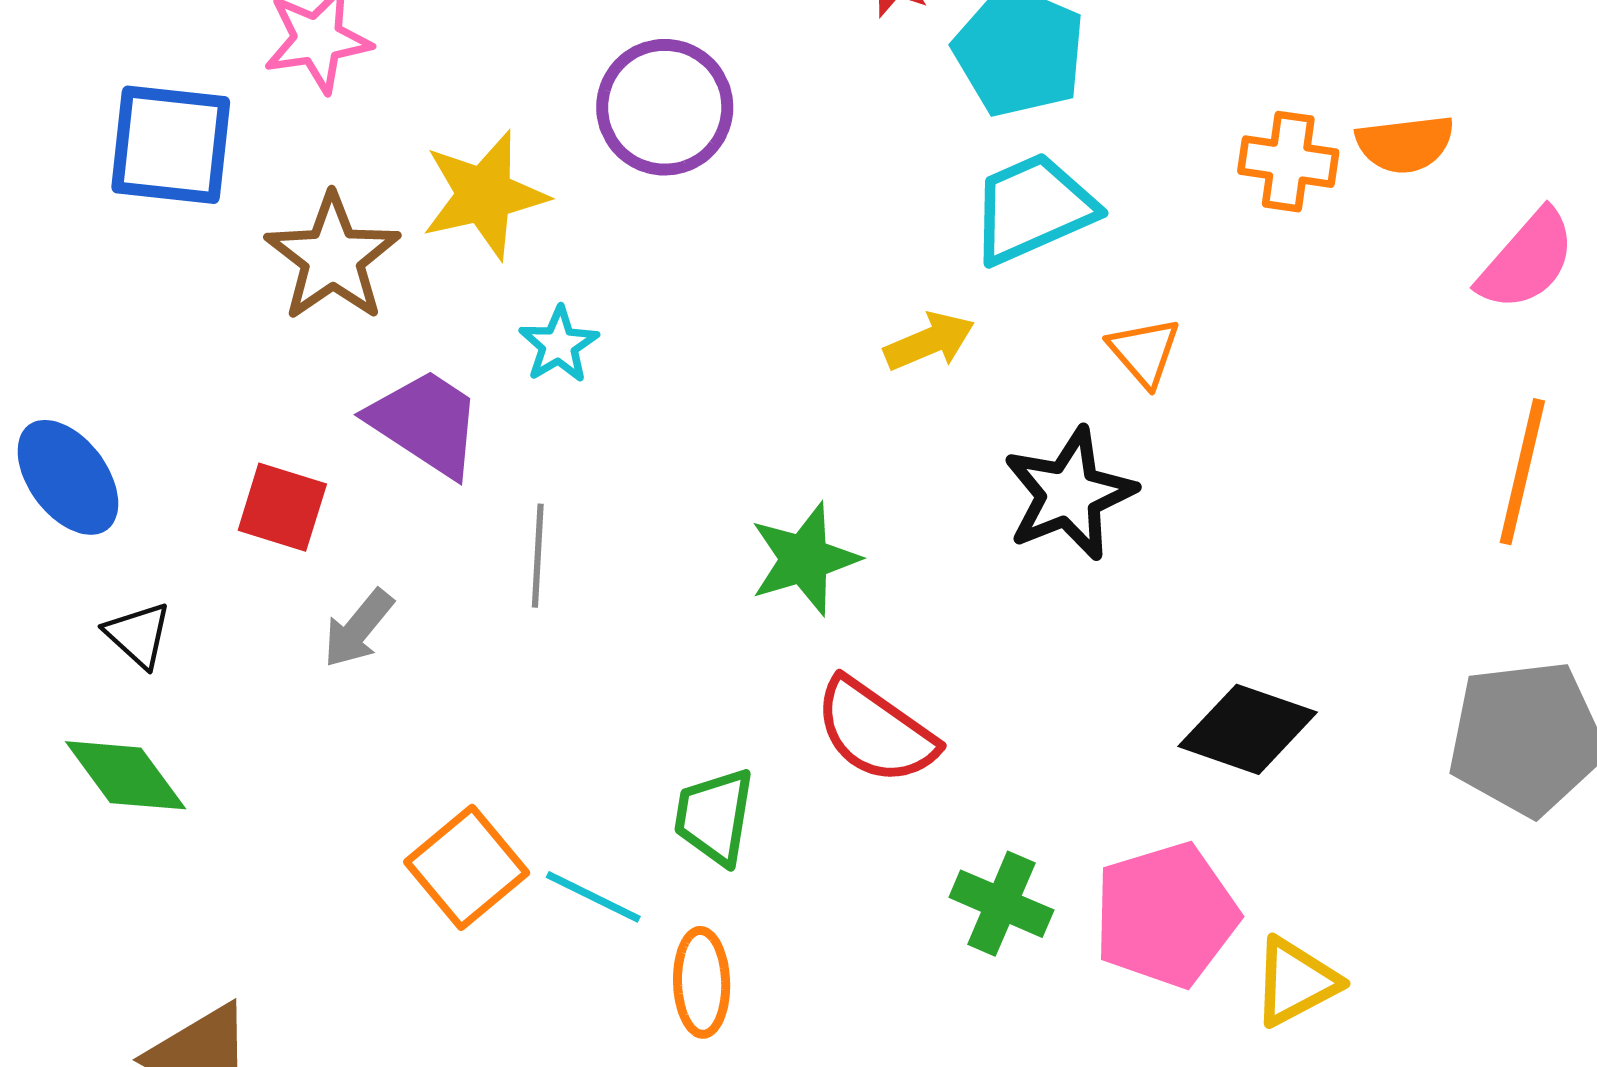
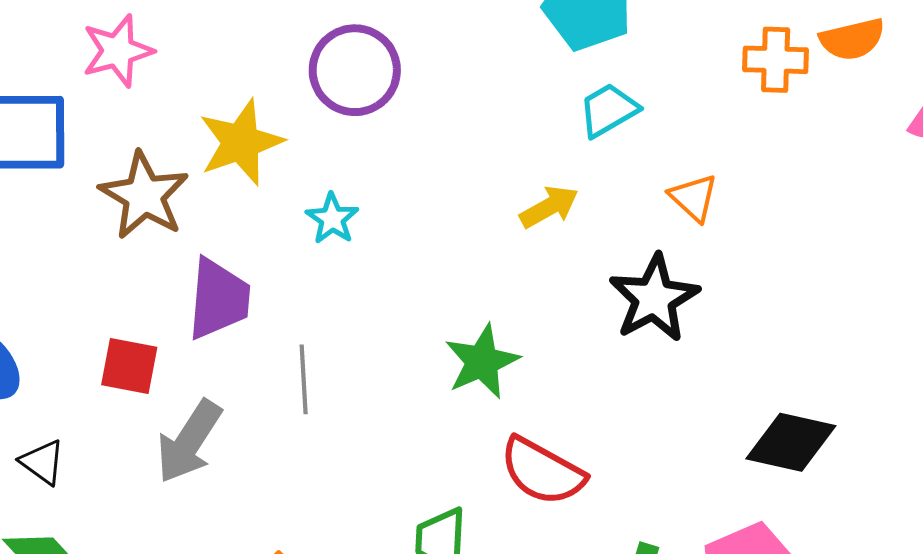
cyan trapezoid: (1033, 208) -> (608, 110), size x0.7
cyan star: (559, 345) -> (332, 219), moved
purple trapezoid: (426, 423) -> (219, 299), turned 68
gray arrow: (358, 628) -> (189, 441), size x1.5

